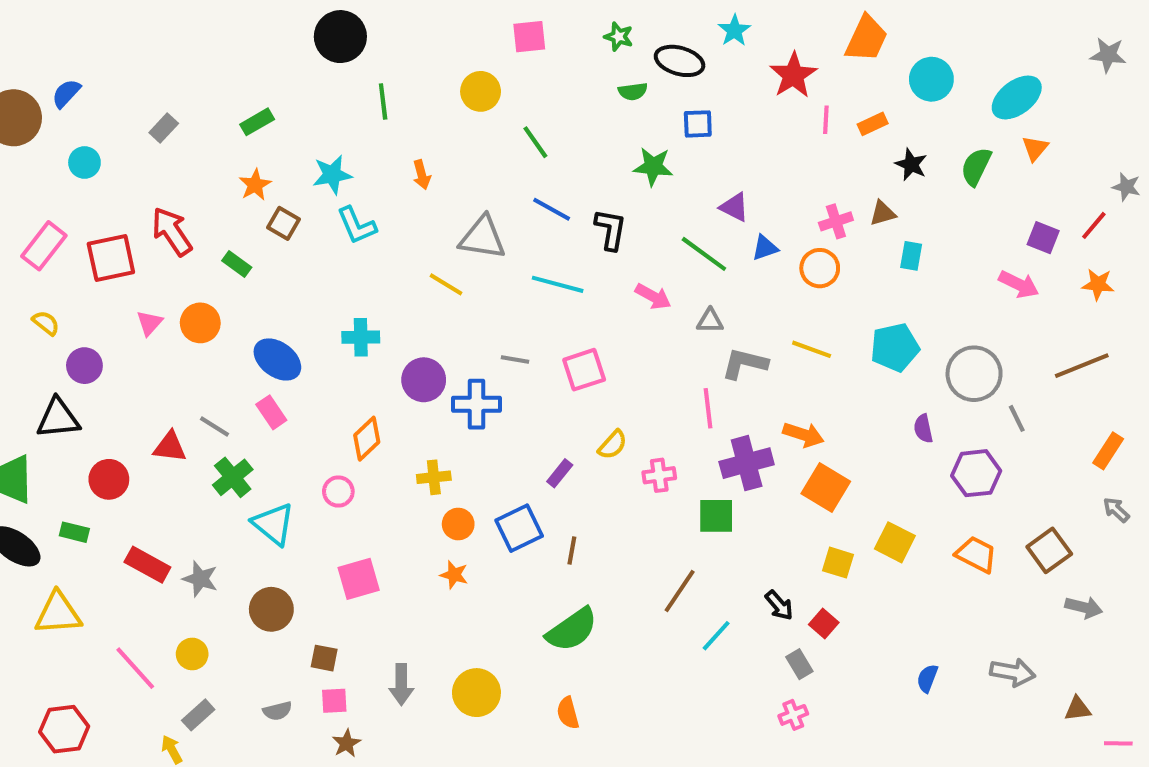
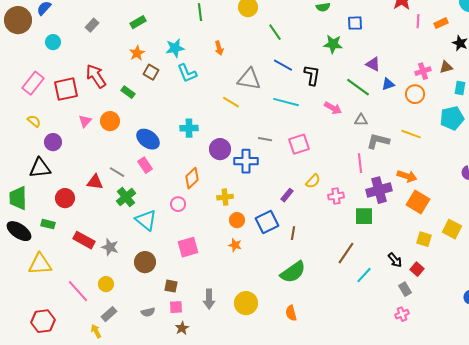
cyan pentagon: (895, 347) -> (452, 118), moved

